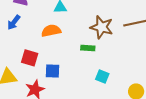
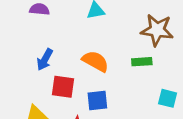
blue arrow: (14, 22) -> (45, 60), moved
orange semicircle: (51, 31) -> (95, 61), moved, turned 48

